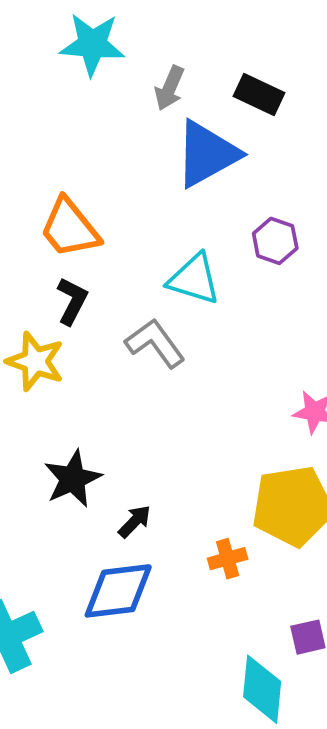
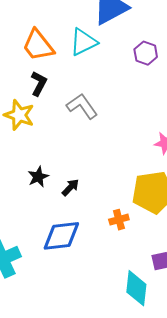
cyan triangle: (194, 279) -> (83, 42), moved, turned -44
black star: (73, 479) -> (38, 177), size x0.7
black arrow: (135, 521) -> (70, 187), moved

